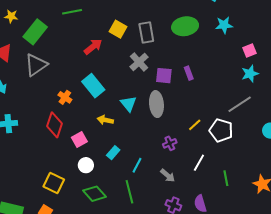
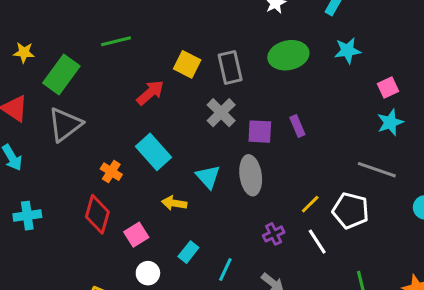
gray line: (240, 104) -> (377, 170), turned 55
white line: (199, 163) -> (317, 242), moved, turned -60

